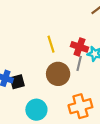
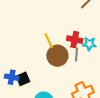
brown circle: (58, 74) -> (57, 56), moved

